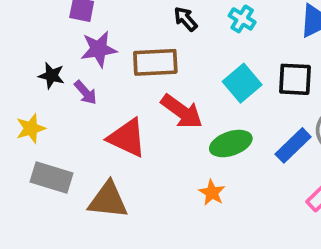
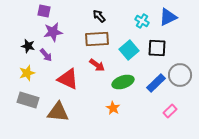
cyan cross: (242, 19) -> (142, 21), moved
brown rectangle: (155, 62) -> (97, 39), moved
red arrow: (182, 111) -> (97, 65), size x0.7
yellow star: (31, 128) -> (27, 73), moved

